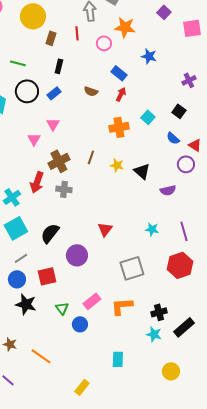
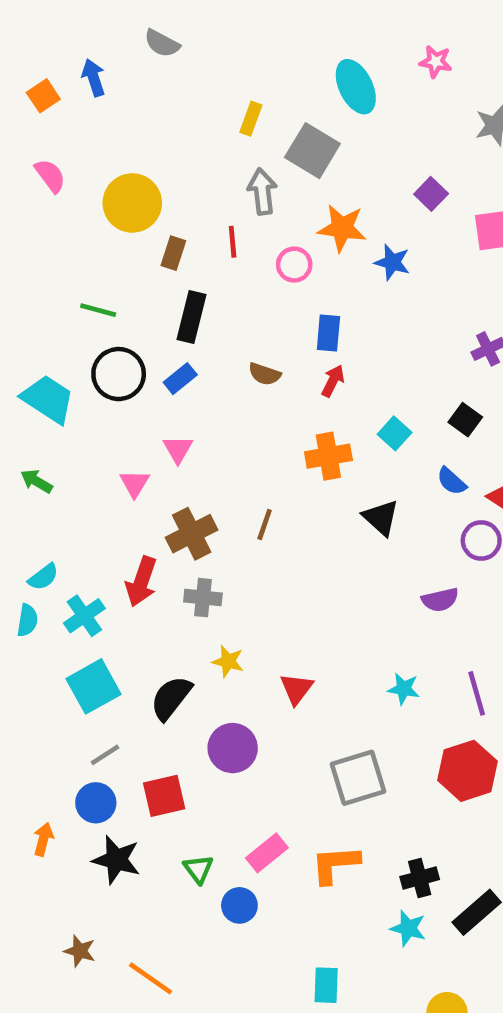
blue star: (149, 56) -> (392, 262), moved
black rectangle: (59, 66) -> (192, 317), size x1.5
blue rectangle: (119, 73) -> (328, 333), turned 56
yellow star: (117, 165) -> (228, 661), moved
black triangle: (142, 171) -> (381, 518), moved

